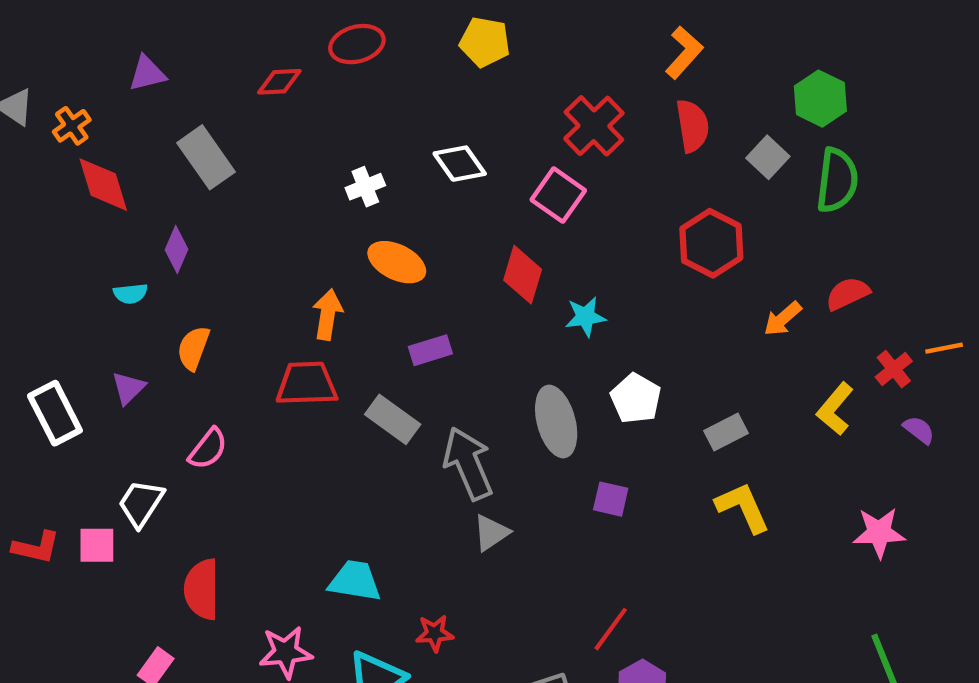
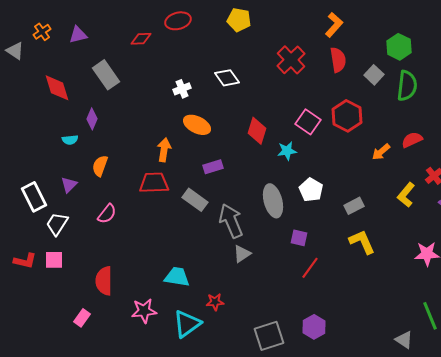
orange cross: (72, 126) -> (42, 32), moved
pink square: (558, 195) -> (308, 122), moved
white trapezoid: (141, 503) -> (57, 224), moved
red line: (611, 629) -> (310, 268), moved

